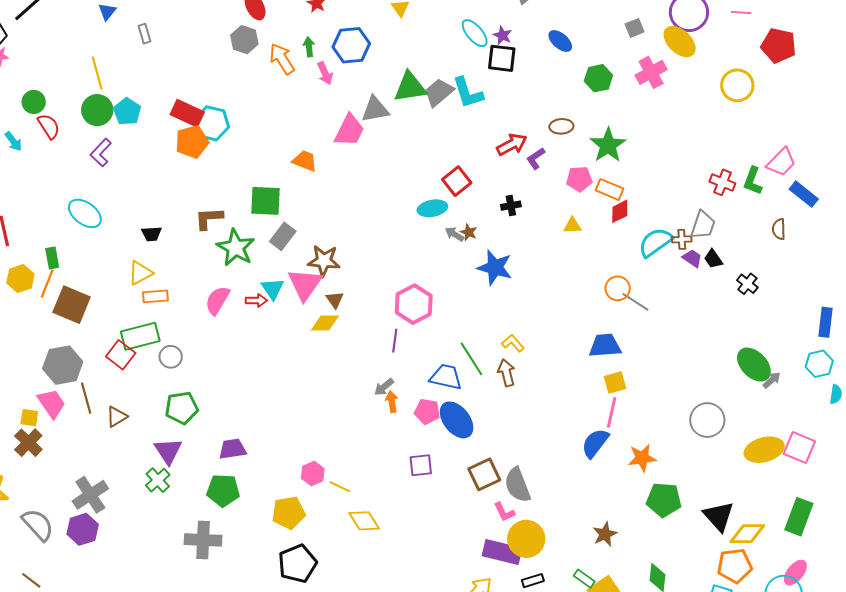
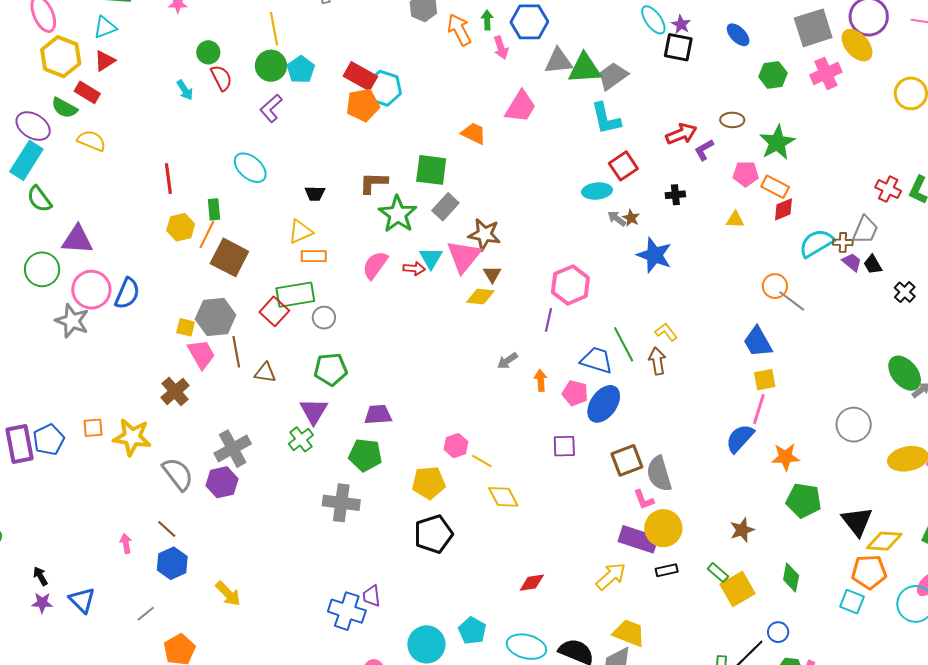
gray square: (635, 28) -> (813, 28), size x2.0
cyan L-shape: (468, 93) -> (606, 118), moved
gray triangle: (375, 109) -> (558, 61), moved
blue trapezoid: (605, 346) -> (758, 342), turned -120
gray arrow: (384, 387) -> (507, 361), moved
brown triangle: (117, 417) -> (265, 373), turned 35
yellow square: (29, 418) -> (186, 327), moved
blue ellipse: (457, 420) -> (604, 404), turned 69

